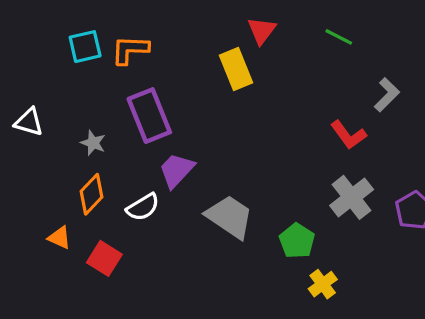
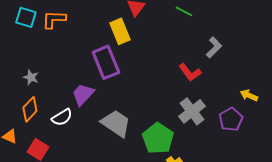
cyan square: (85, 47) -> (26, 17), turned 30
purple rectangle: (149, 116) -> (106, 62), moved
green pentagon: (297, 241) -> (158, 138), size x1.4

